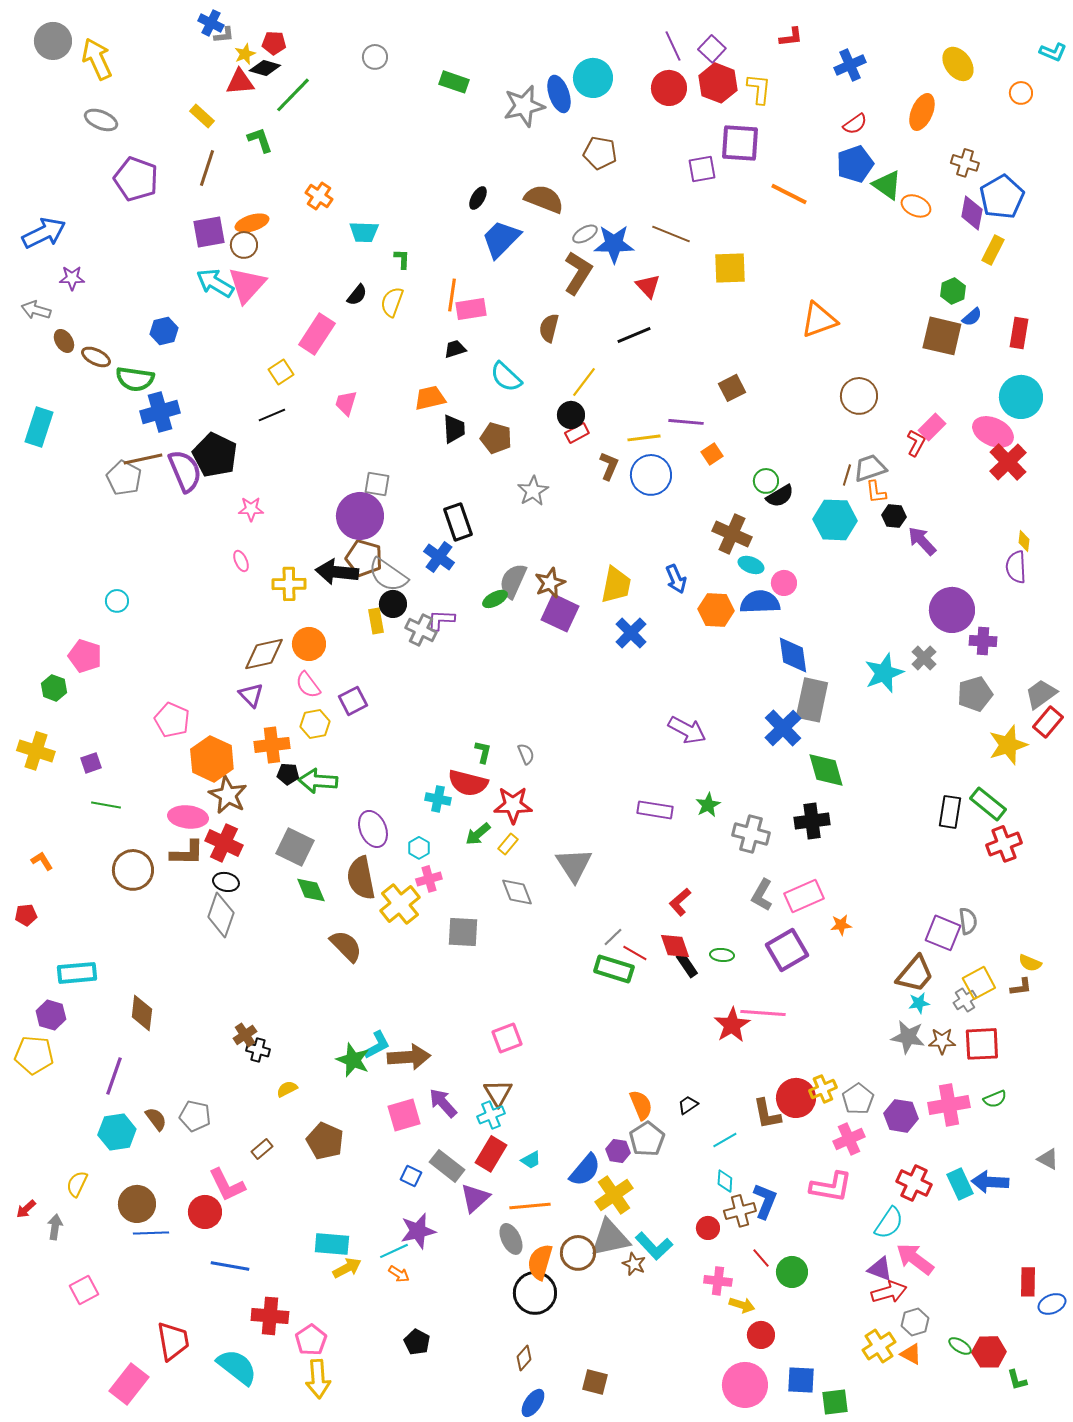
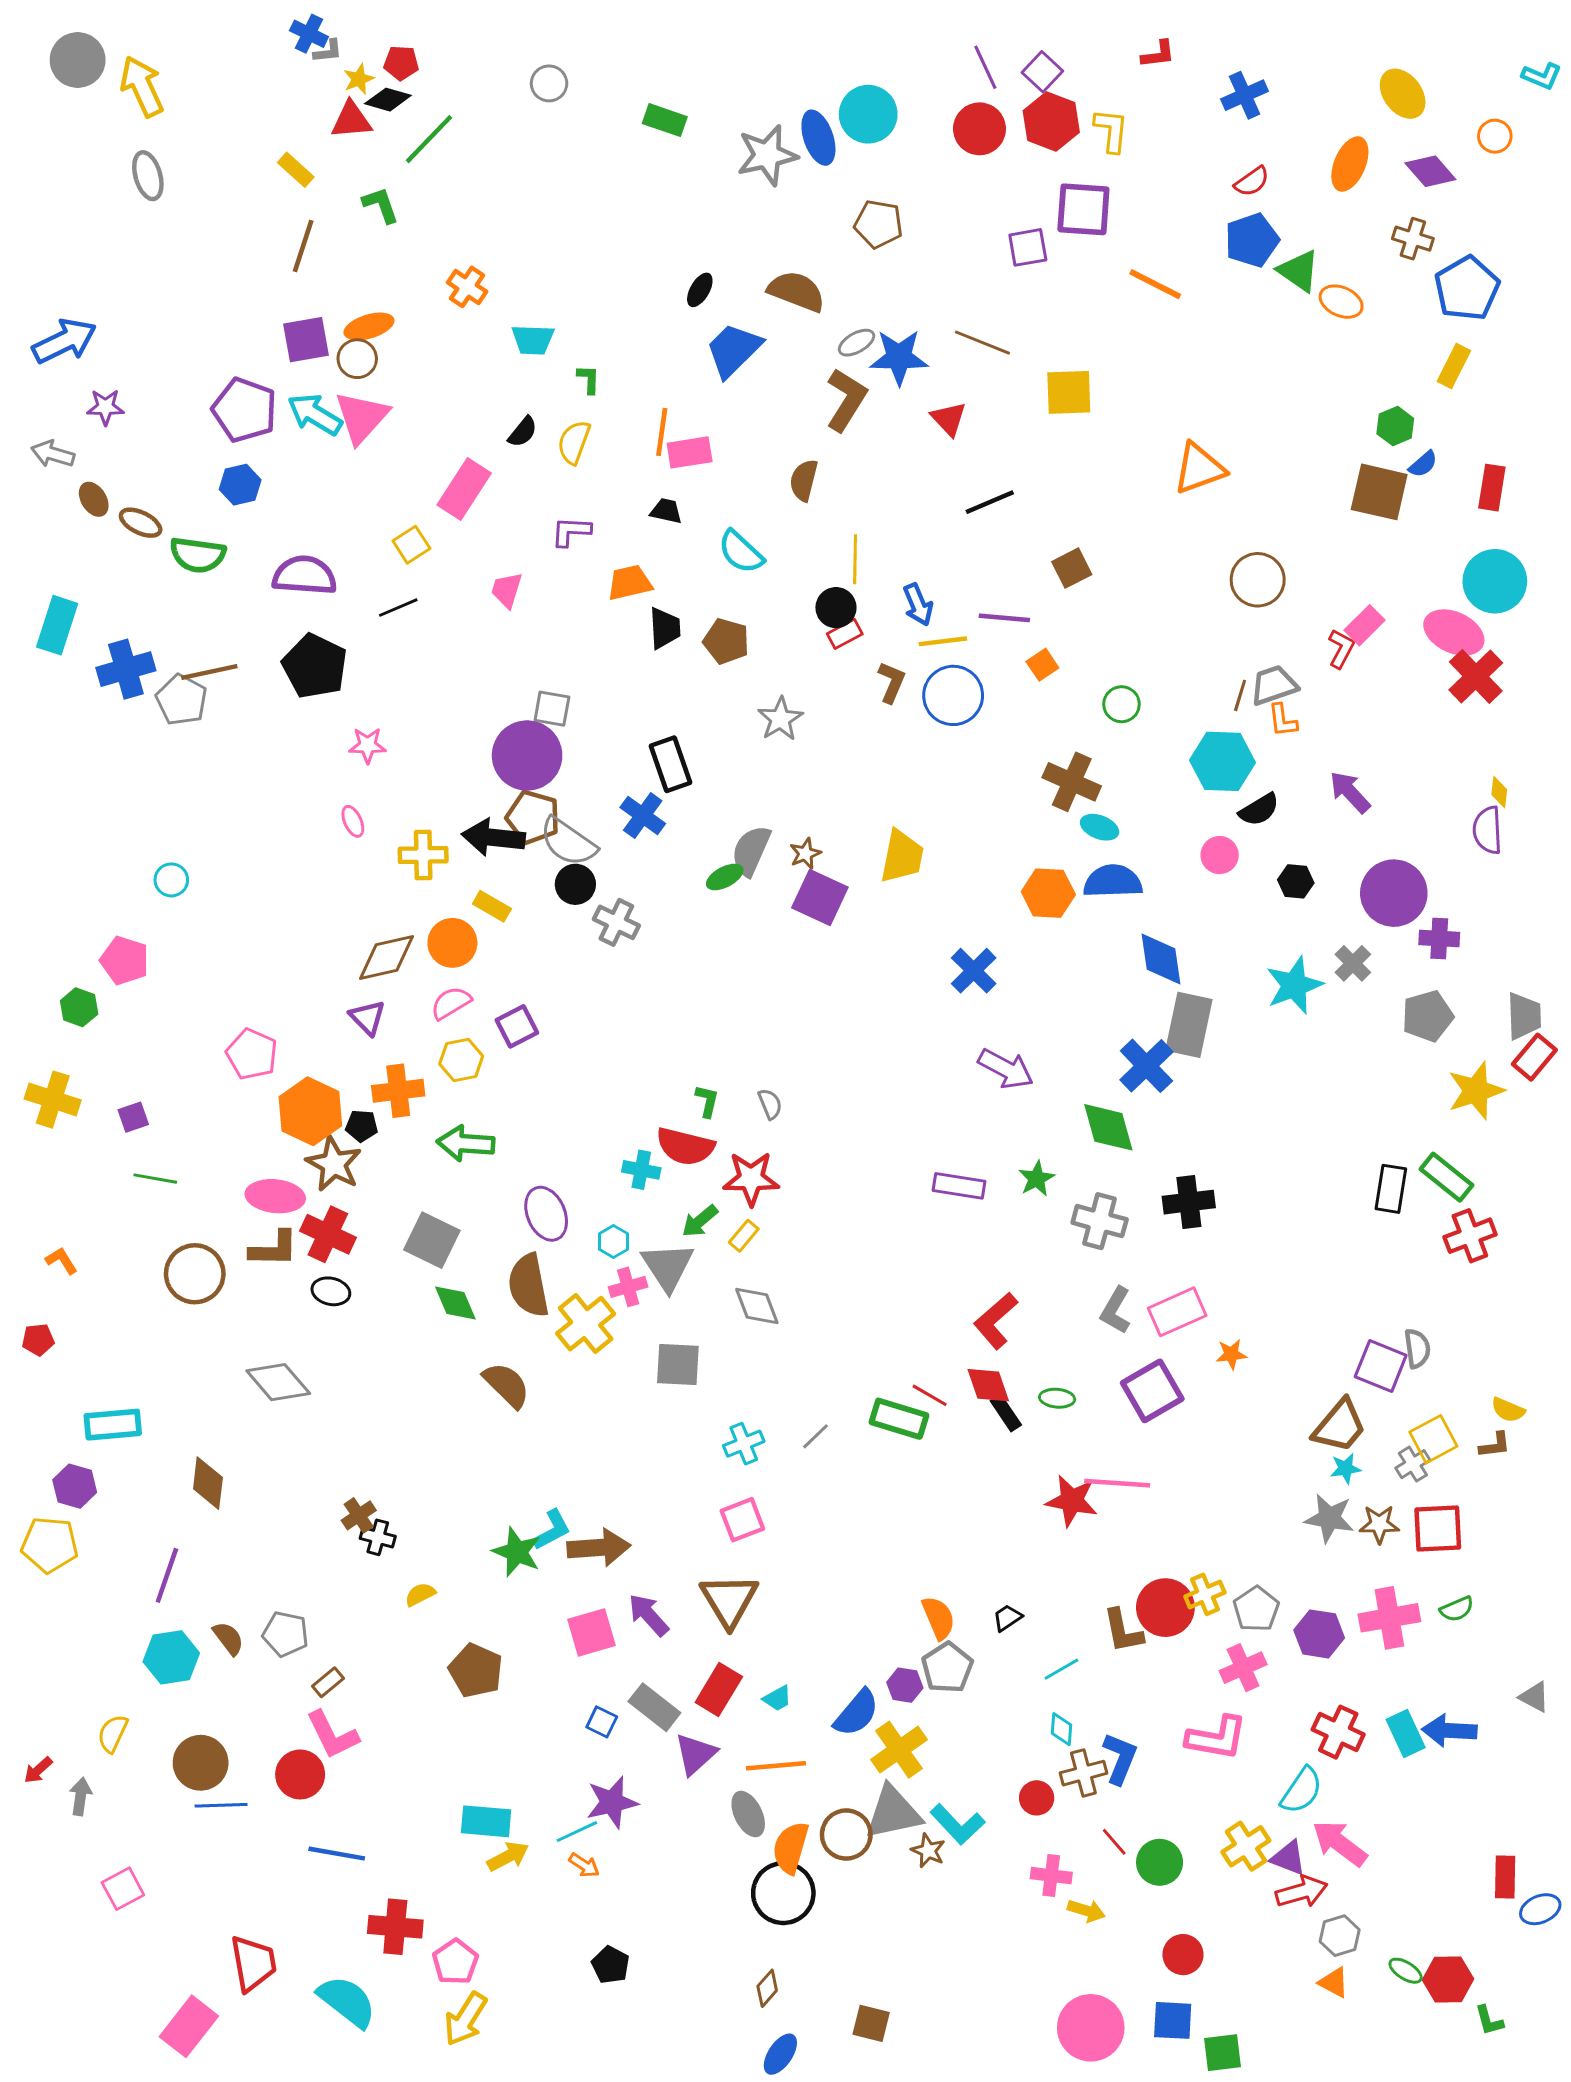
gray ellipse: (101, 120) -> (148, 176), turned 52
purple pentagon: (136, 179) -> (245, 410), moved
purple diamond: (972, 213) -> (1430, 171), moved, turned -52
black line: (634, 335) -> (990, 502), moved
black trapezoid: (455, 349) -> (666, 511), turned 30
yellow line: (584, 382) -> (855, 559), turned -36
blue cross: (160, 412) -> (126, 669), moved
purple semicircle: (185, 471) -> (305, 575), moved, turned -63
black semicircle: (780, 496) -> (1259, 810), moved
black hexagon: (894, 516) -> (1296, 881), moved
blue arrow: (676, 579) -> (918, 605), moved
brown star: (550, 583) -> (805, 854), size x0.7
pink circle: (784, 583) -> (1220, 855), moved
purple L-shape: (441, 620) -> (571, 531), moved
yellow rectangle: (376, 621) -> (492, 906), moved, turned -50
blue cross: (631, 633) -> (974, 971), moved
pink semicircle: (308, 685) -> (451, 1003), turned 96
gray trapezoid: (1041, 694) -> (1524, 1016), turned 124
green diamond: (826, 770) -> (1108, 1127), moved
black pentagon: (288, 774) -> (362, 1126), moved
gray triangle: (574, 865) -> (668, 1266), moved
red L-shape: (680, 902) -> (996, 1321), size x1.4
gray diamond: (221, 915) -> (278, 1382), moved, turned -60
gray line: (613, 937) -> (815, 1436), moved
red star: (732, 1025) -> (1072, 1501), turned -30
brown triangle: (498, 1093) -> (729, 1600), size x1.4
cyan cross: (491, 1115) -> (744, 1444), moved
brown rectangle: (262, 1149) -> (328, 1682), moved
red circle: (761, 1335) -> (1183, 1955), moved
yellow cross: (879, 1346) -> (1246, 1846), moved
yellow arrow: (318, 1379) -> (466, 2019), turned 36

